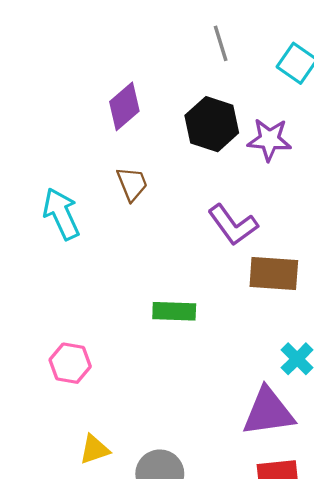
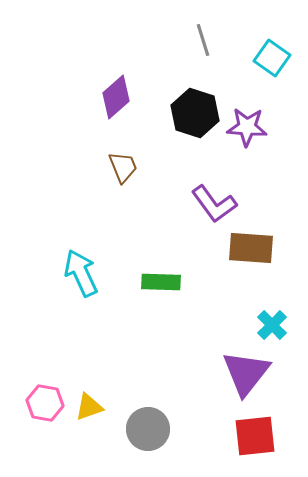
cyan arrow: (61, 214) -> (81, 273), moved
pink hexagon: (70, 363) -> (45, 403), moved
purple triangle: (268, 412) -> (246, 373), turned -44

